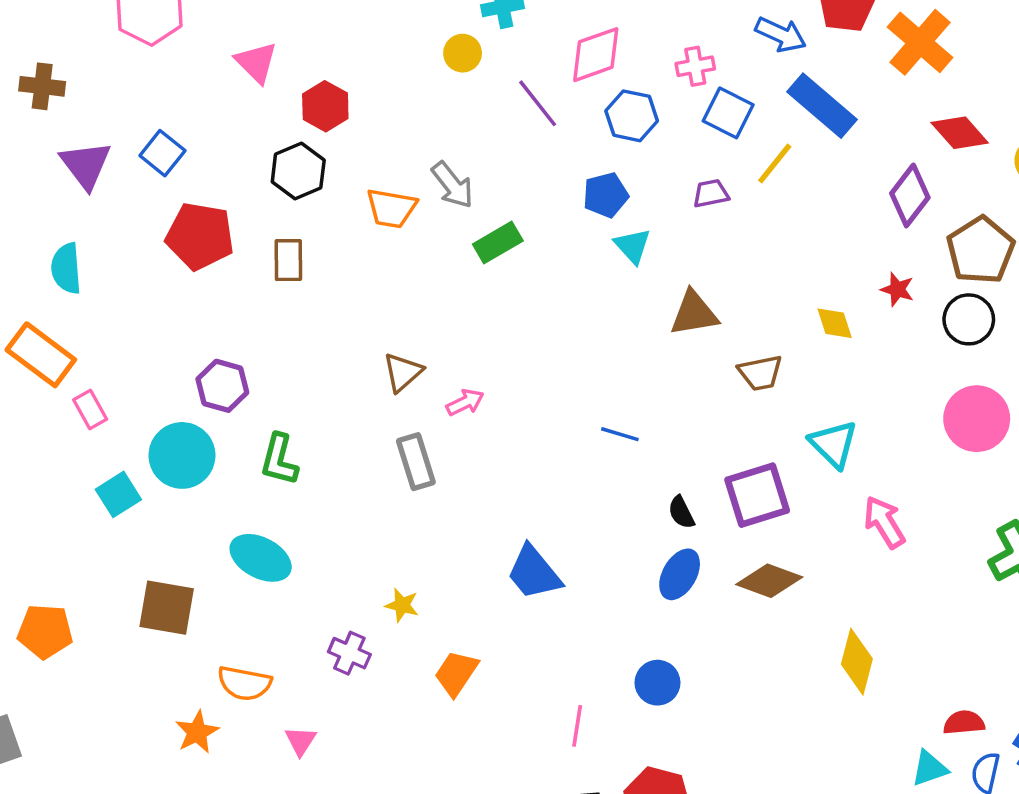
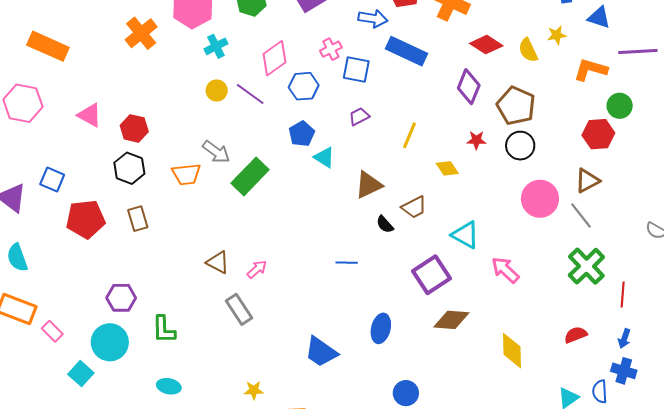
yellow circle: (463, 53) -> (217, 90), moved
yellow line: (775, 163) -> (409, 135), moved
green rectangle: (498, 242) -> (250, 176), size x1.4
brown triangle: (403, 372) -> (218, 262), turned -35
black semicircle: (681, 512) -> (385, 224), moved
cyan ellipse: (261, 558) -> (169, 386), size x0.7
blue ellipse: (680, 574) -> (381, 328), moved
red semicircle: (964, 723) -> (576, 335), moved

